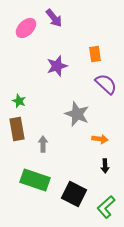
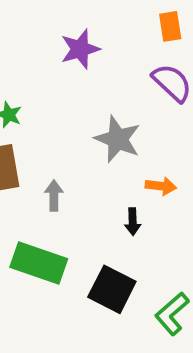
orange rectangle: (95, 54) -> (170, 26), moved
black arrow: (105, 166) -> (133, 222), moved

